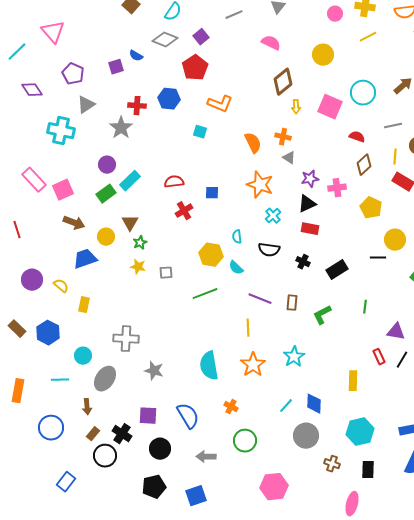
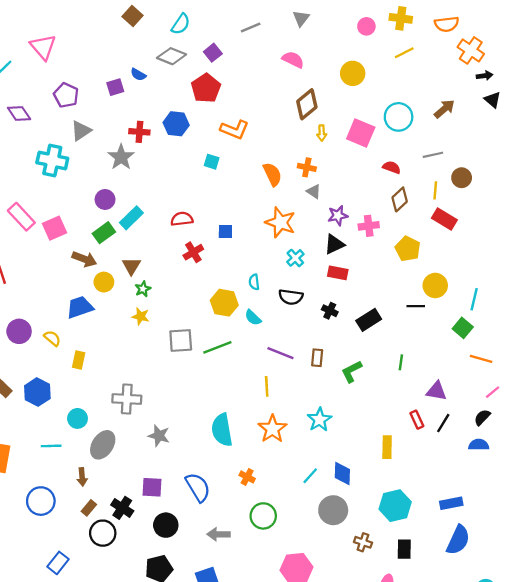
brown arrow: (74, 223) -> (84, 259), moved
gray square: (166, 273) -> (181, 341), moved, size x1.6

